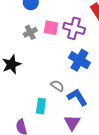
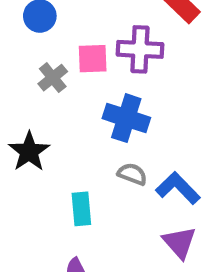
blue cross: (79, 60) -> (126, 118), moved
cyan rectangle: (41, 106) -> (81, 209), moved

